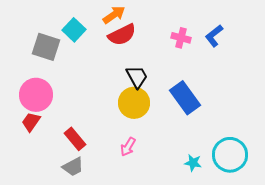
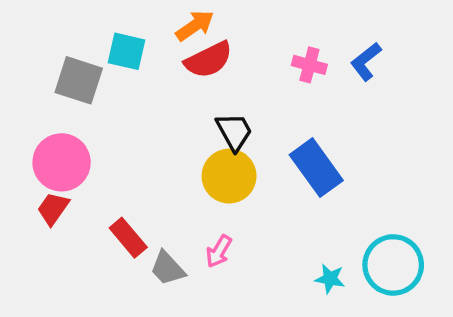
cyan square: (74, 30) -> (127, 51), turned -30
gray trapezoid: (73, 167) -> (168, 268), moved, turned 75

